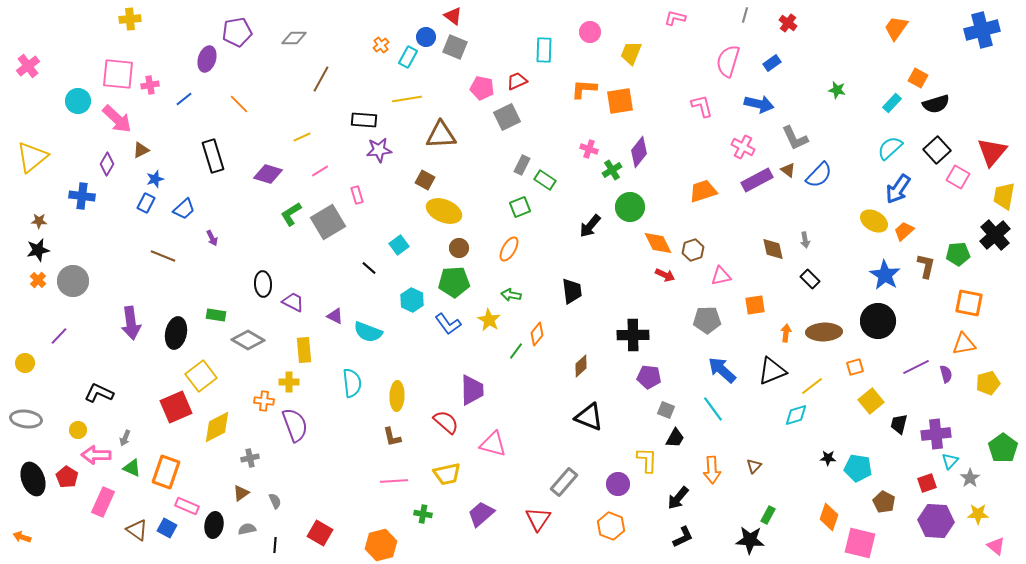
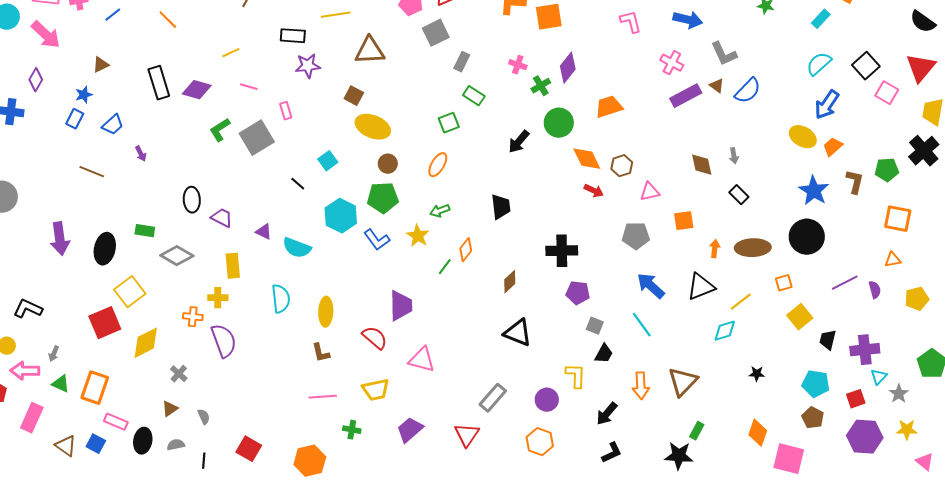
black semicircle: (936, 104) -> (923, 22), moved, turned 52
brown triangle: (141, 150) -> (101, 65), moved
black rectangle: (213, 156) -> (159, 83), moved
gray rectangle: (522, 165) -> (462, 62), moved
pink line: (320, 171) -> (249, 87), turned 48
orange trapezoid: (703, 191) -> (609, 107), moved
green arrow: (511, 295) -> (440, 211), turned -30
cyan hexagon: (412, 300) -> (341, 216), size x1.4
orange triangle: (964, 344) -> (893, 260), size x0.7
gray cross: (250, 458) -> (179, 374), turned -36
brown triangle: (754, 466) -> (683, 382), size x2.0
cyan pentagon: (858, 468) -> (816, 384), moved

